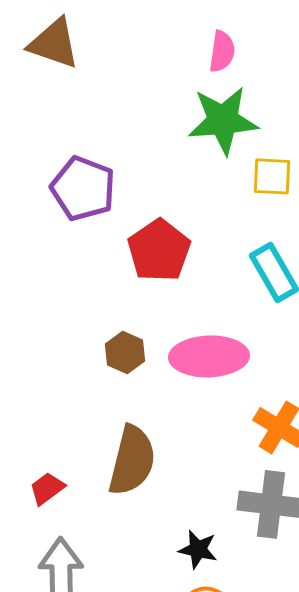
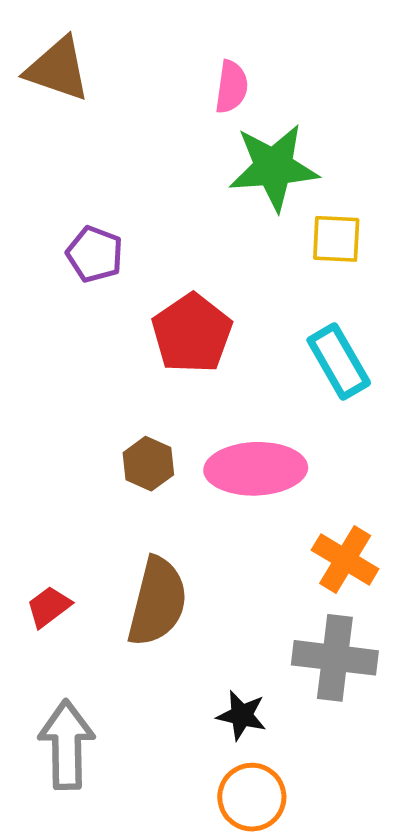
pink semicircle: (222, 51) -> (231, 87), moved
purple pentagon: (83, 188) -> (95, 254), size x0.7
red trapezoid: (47, 488) -> (49, 607), moved

